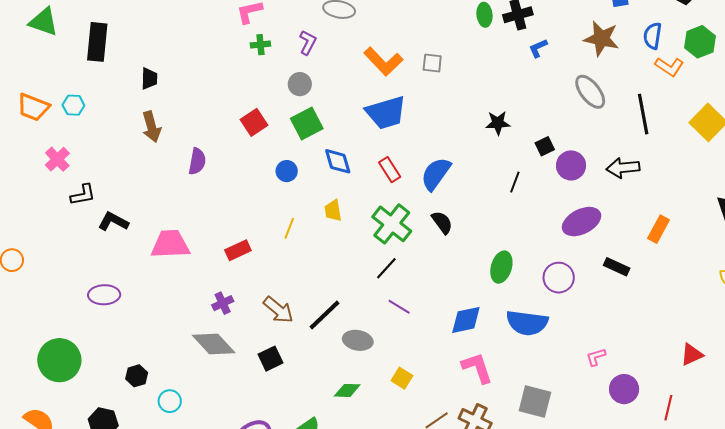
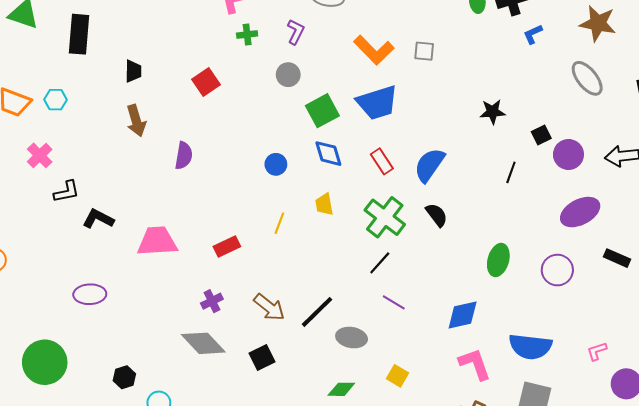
red square: (254, 122) -> (206, 82), moved
green square: (307, 124) -> (322, 111), moved
blue semicircle: (527, 323) -> (530, 347), moved

